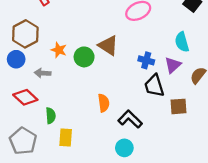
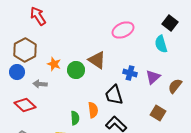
cyan semicircle: (182, 42) -> (161, 44), moved
black trapezoid: (154, 86) -> (114, 95), moved
brown square: (178, 106) -> (158, 113), turned 35
green semicircle: (51, 116) -> (75, 118), moved

